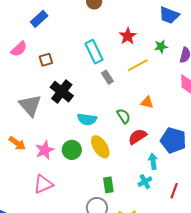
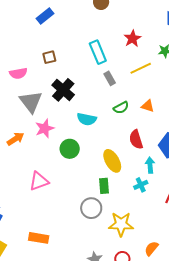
pink semicircle: (19, 49) -> (18, 73), moved, turned 30
green semicircle: (124, 116) -> (121, 108), moved, turned 91
red semicircle: (137, 137) -> (136, 139), turned -78
orange arrow: (17, 143) -> (16, 139), turned -72
yellow ellipse: (100, 147) -> (112, 161), moved
pink star: (45, 150) -> (45, 128), moved

